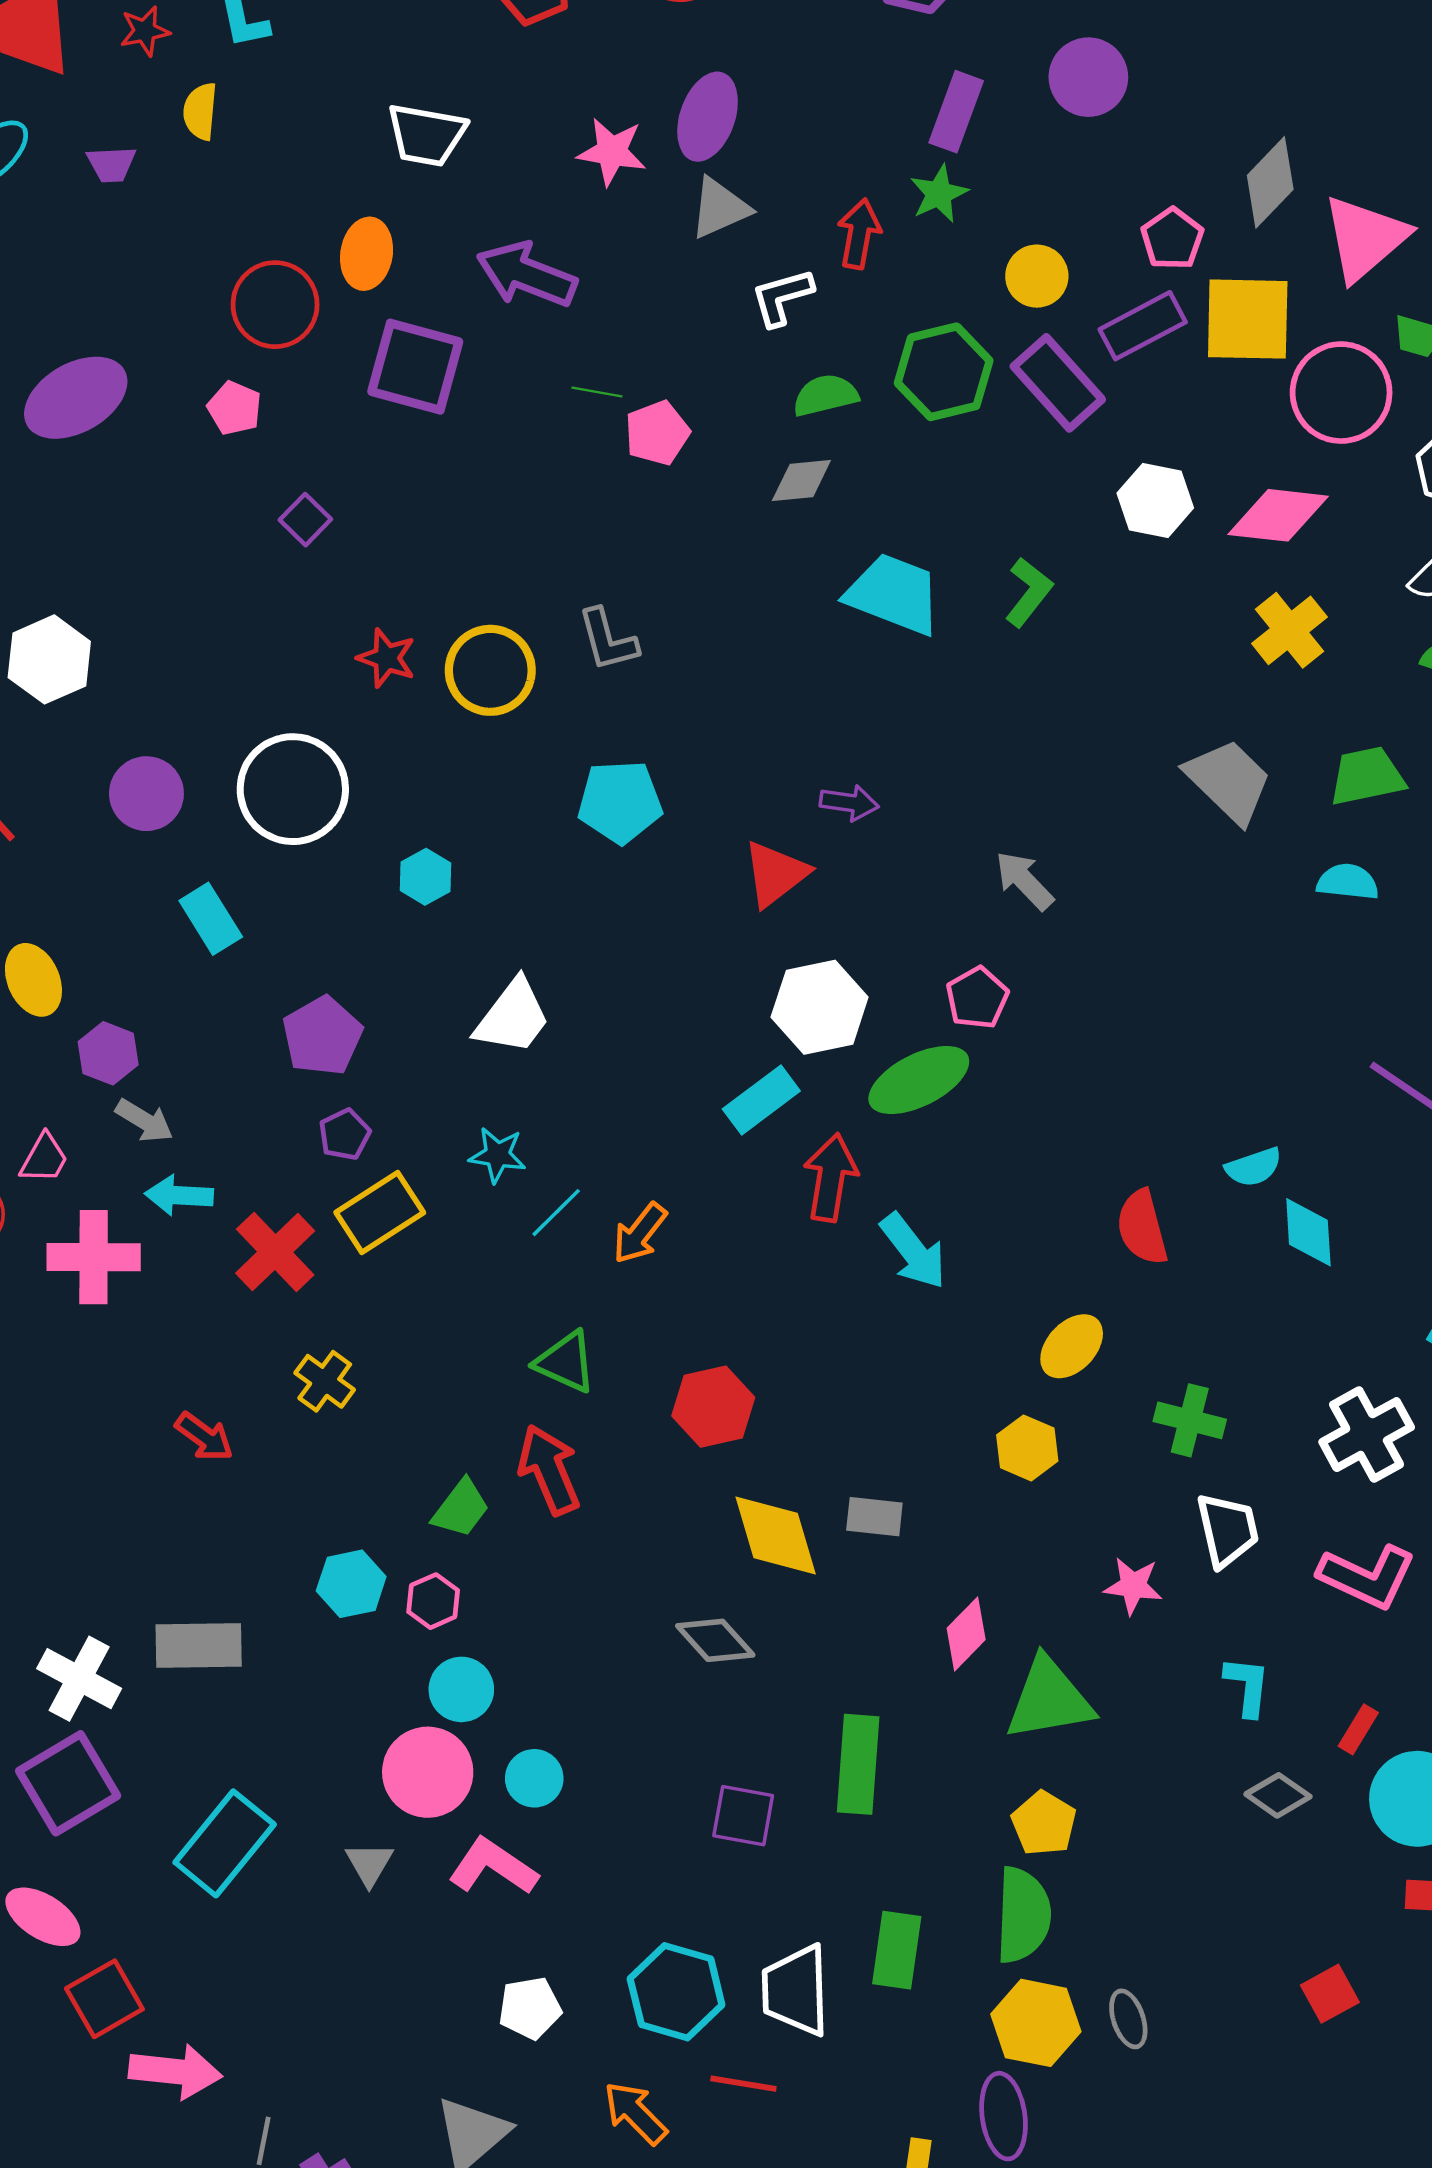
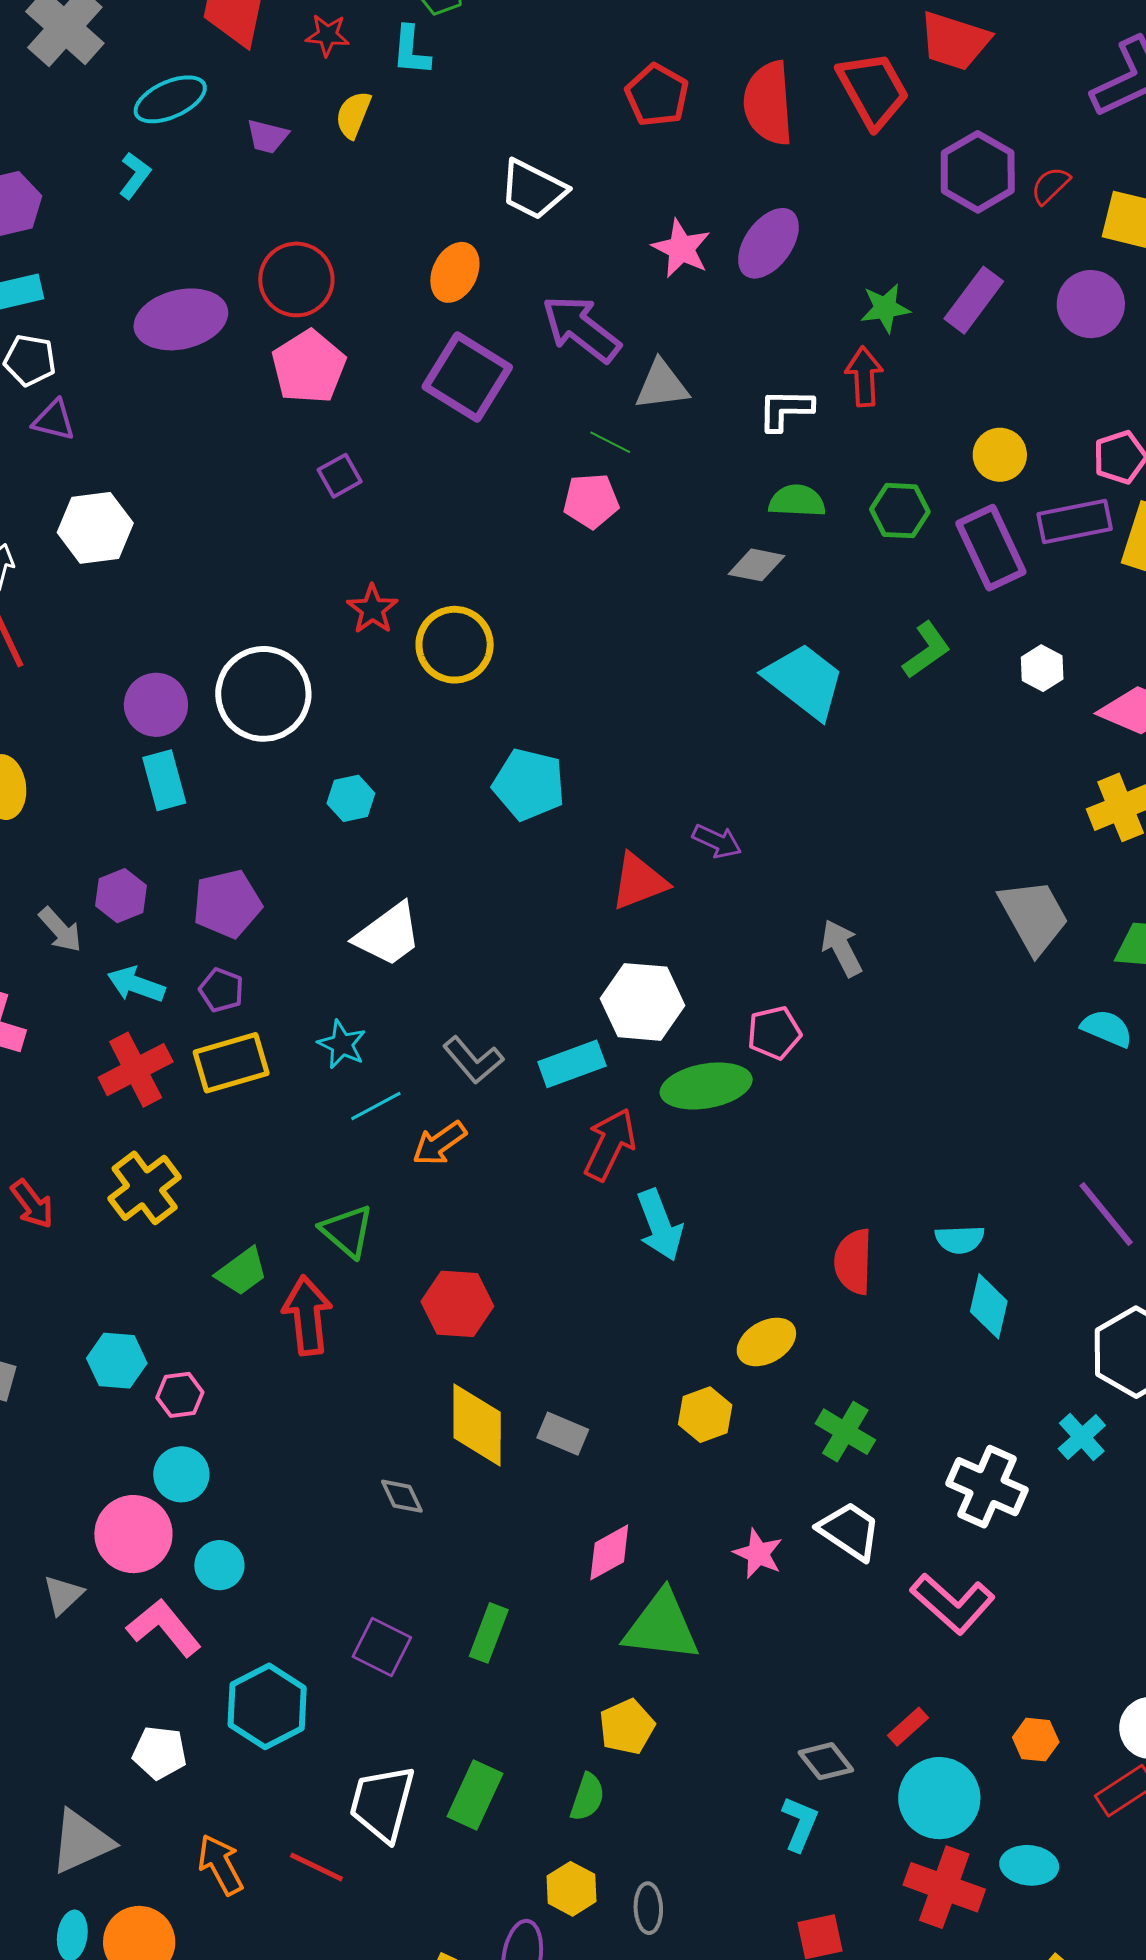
green star: (939, 194) -> (885, 308), moved
gray triangle: (720, 208) -> (662, 385), moved
red arrow: (859, 234) -> (864, 377), turned -30
red circle: (275, 305) -> (296, 279), moved
green hexagon: (944, 372) -> (900, 511), size x0.7
pink pentagon: (234, 408) -> (309, 367), size x1.6
pink pentagon: (657, 433) -> (591, 501), moved
white hexagon: (1155, 501) -> (1042, 668), size x0.7
green L-shape: (1029, 592) -> (927, 650), moved
gray L-shape: (608, 640) -> (473, 1060), moved, turned -42
purple circle: (146, 794) -> (156, 705), moved
purple hexagon: (108, 1053) -> (121, 896), moved
purple pentagon: (345, 1134) -> (221, 990), turned 30
cyan arrow: (179, 1195) -> (136, 984), moved
yellow cross: (325, 1381) -> (145, 1188), size x1.4
white cross: (1367, 1435) -> (987, 1487), turned 36
green trapezoid: (461, 1508) -> (242, 1272), moved
white trapezoid: (1228, 1530) -> (849, 1531), turned -60
gray diamond: (715, 1640) -> (402, 1496), size x0.7
cyan L-shape: (1247, 1686) -> (800, 1824), moved
green rectangle: (858, 1764) -> (489, 1633), size x0.7
green semicircle: (1023, 1915) -> (587, 1797), size x0.6
cyan hexagon: (676, 1992) -> (267, 1706), moved
yellow hexagon: (1036, 2023) -> (572, 1889), size x0.7

